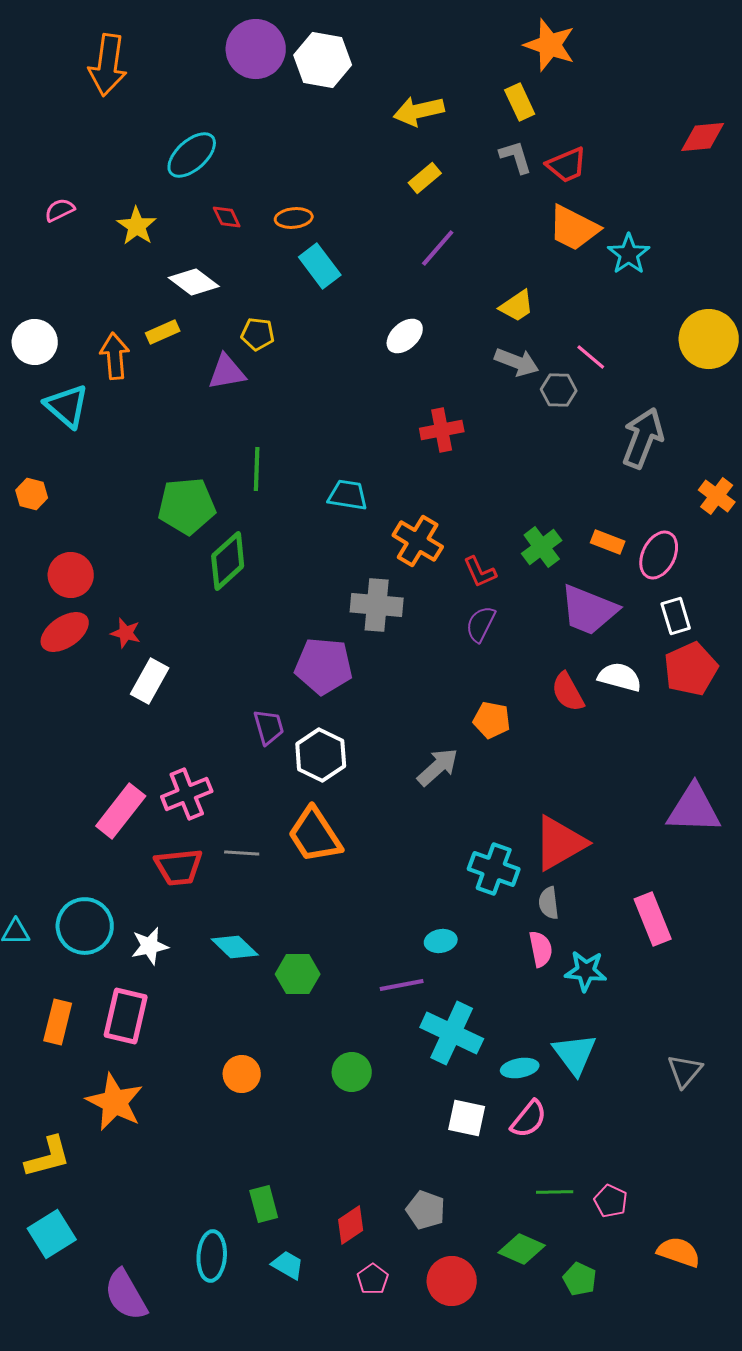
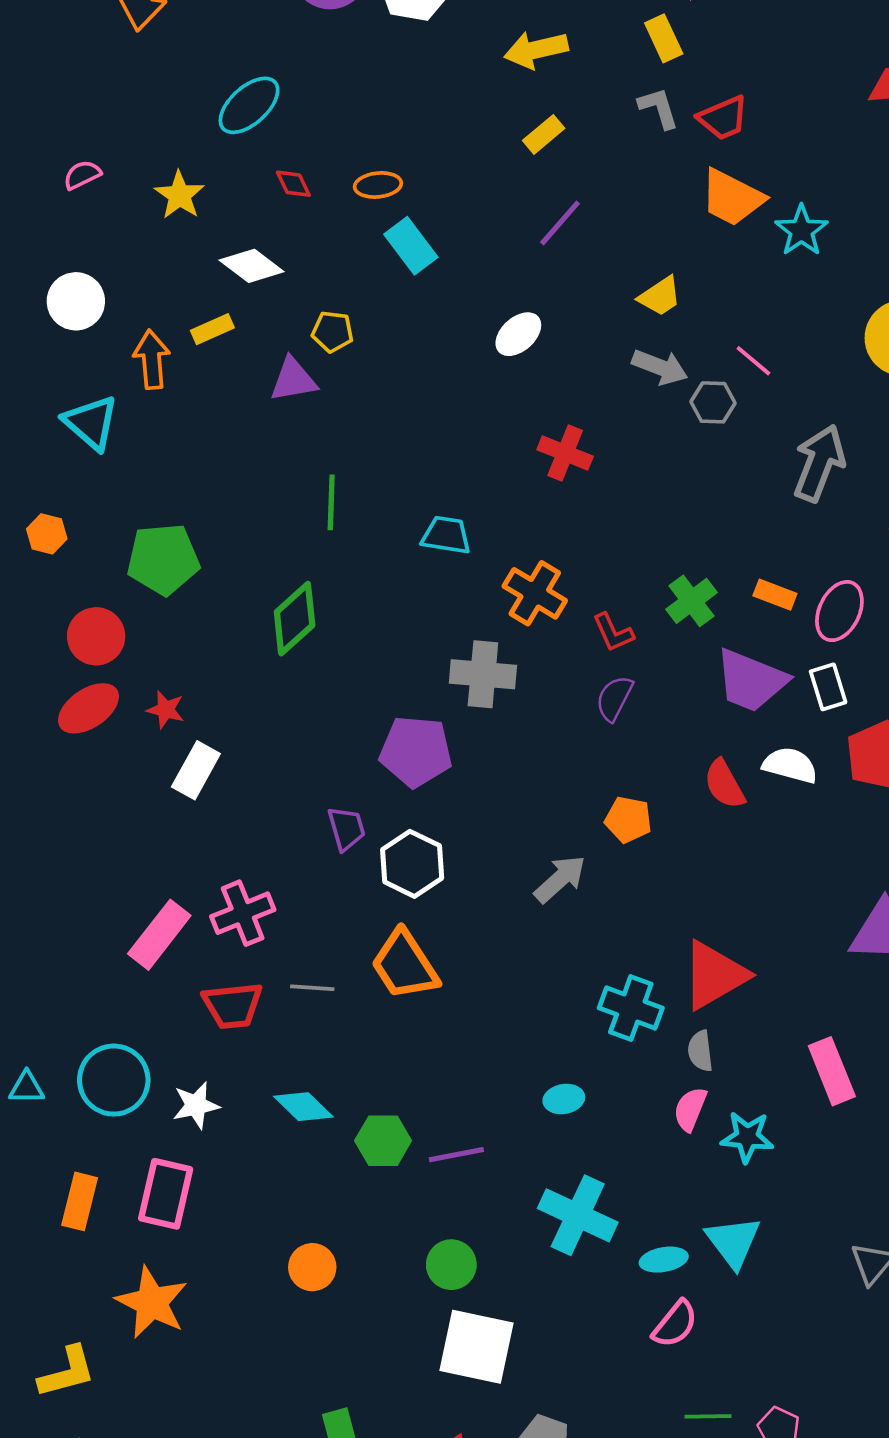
white circle: (35, 342) -> (76, 301), moved
red cross: (442, 430) -> (565, 453), turned 33
green pentagon: (187, 506) -> (163, 559), moved
white rectangle: (676, 616) -> (828, 687), moved
pink semicircle: (541, 949) -> (690, 1109), turned -147
purple line: (402, 985) -> (456, 1155), moved
white square: (467, 1118) -> (477, 1347), moved, size x1.6

